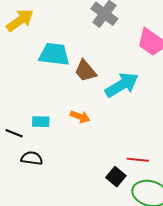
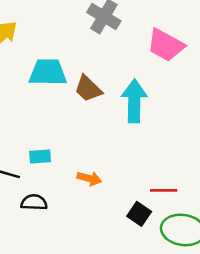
cyan arrow: (122, 85) -> (134, 101), turned -52
orange arrow: (80, 117) -> (89, 178), moved

